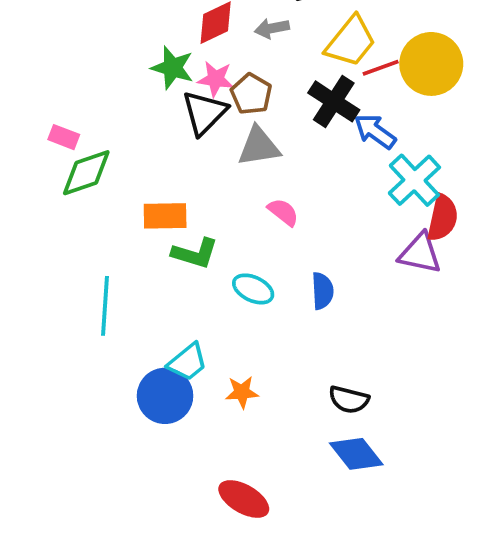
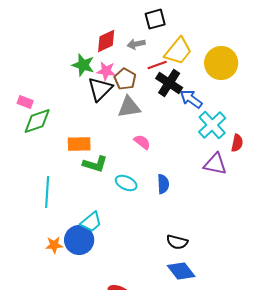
red line: (381, 68) -> (157, 65), moved
red semicircle: (443, 218) -> (237, 143), moved, size x0.7
orange star: (242, 392) -> (54, 245), moved

